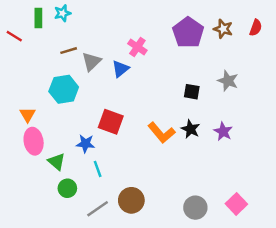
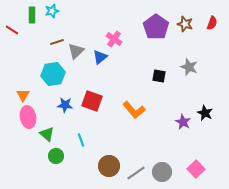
black star: (191, 129) -> (205, 113), moved
purple star: (223, 132) -> (183, 122), moved
blue star: (85, 144) -> (65, 105), moved
gray line: (98, 209) -> (136, 173), moved

